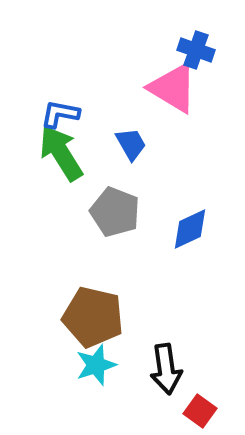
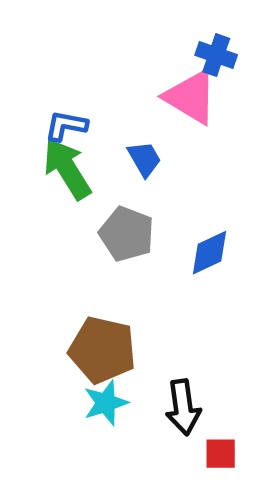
red square: (200, 411) -> (221, 454), turned -36

